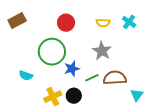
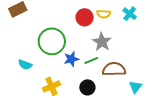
red circle: (66, 23) -> (85, 17), moved
green line: (92, 78) -> (91, 61), moved
black circle: (74, 96) -> (87, 87), moved

